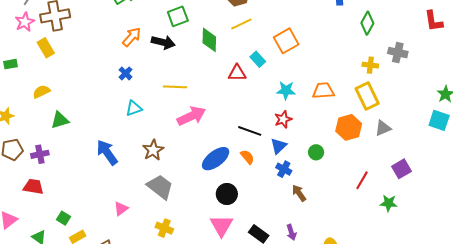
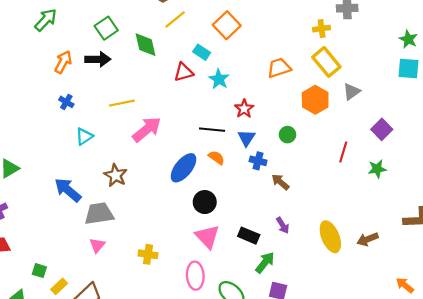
cyan star: (286, 90) -> (219, 79), moved, turned -30
gray trapezoid: (160, 187) -> (99, 214), moved, turned -32

